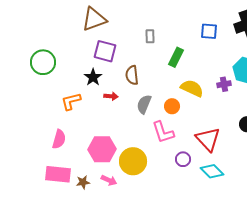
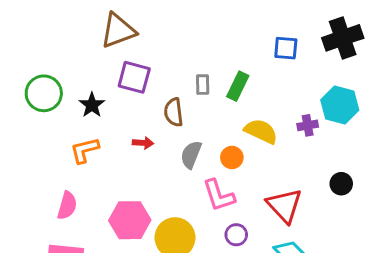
gray rectangle: (150, 36) -> (203, 85), moved
black star: (93, 77) -> (92, 105), moved
purple circle: (183, 159) -> (236, 235), moved

